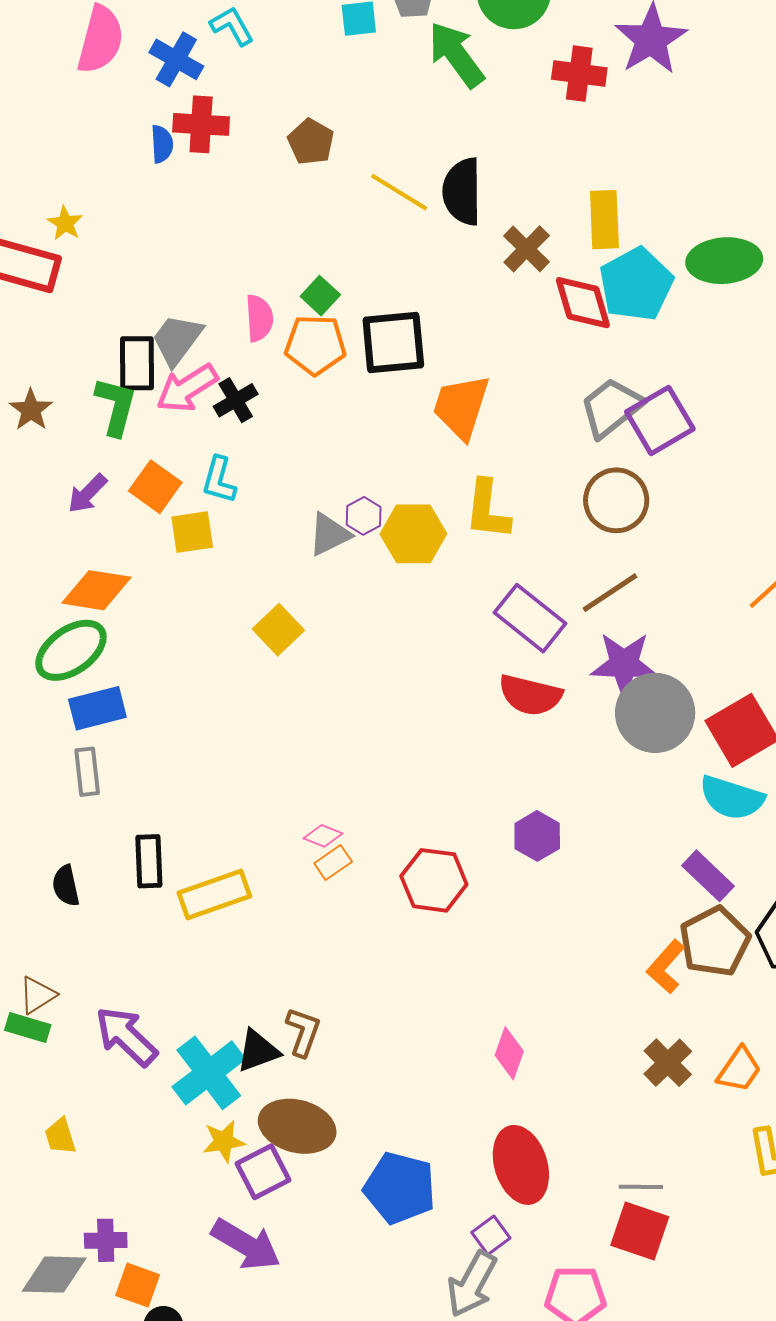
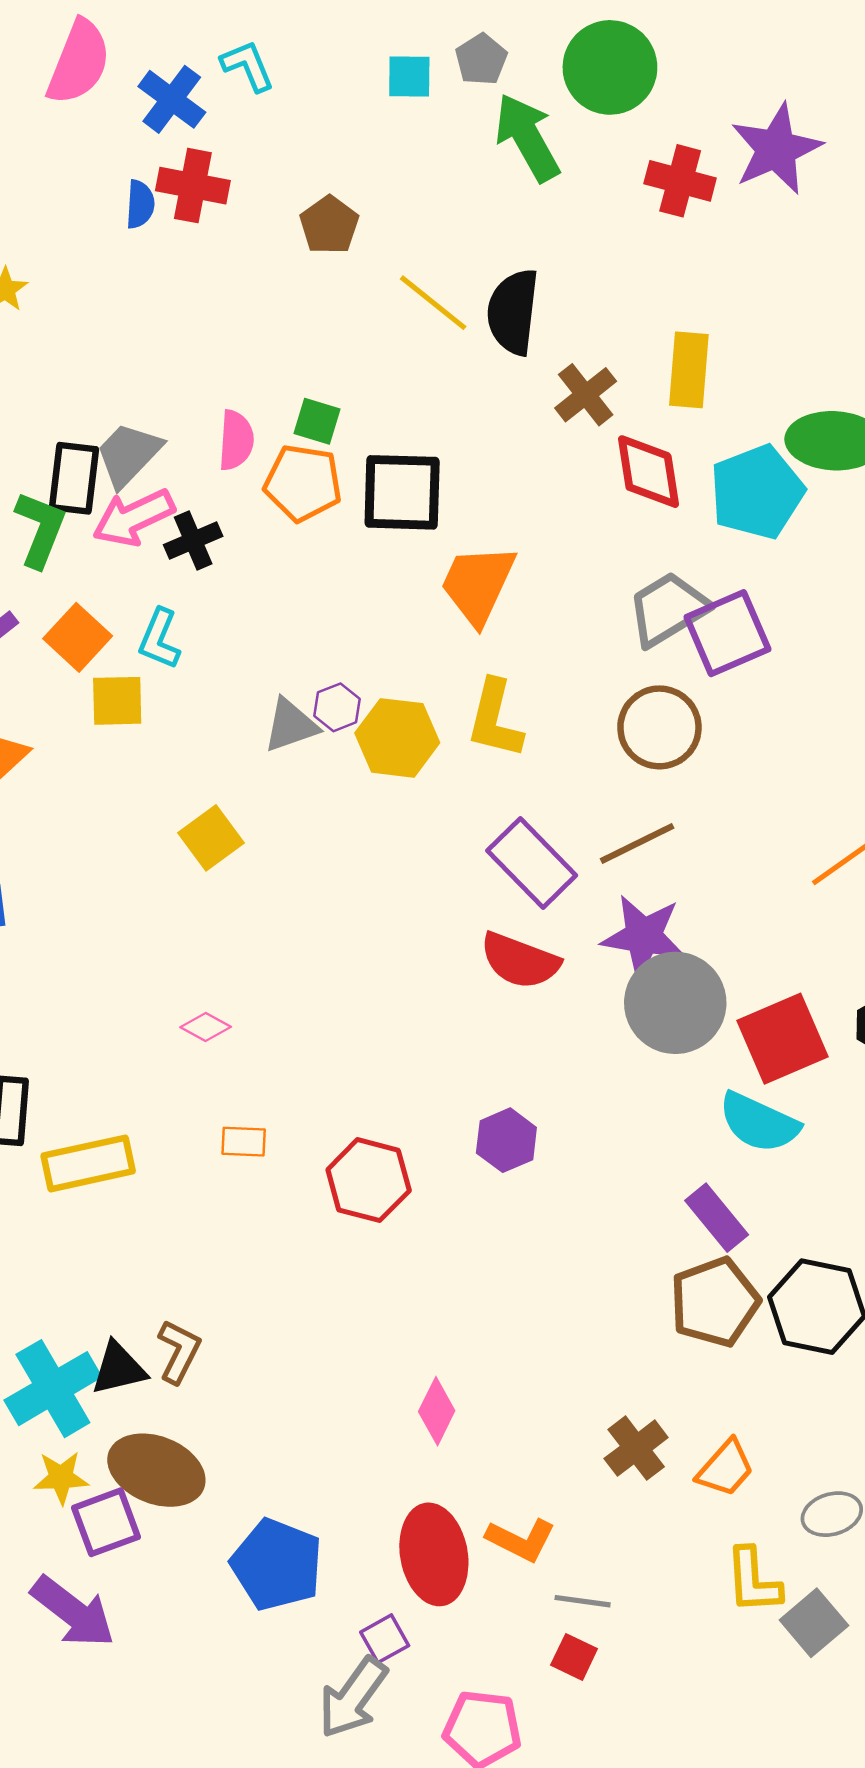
cyan pentagon: (636, 284) -> (757, 492), moved
green square: (320, 296) -> (317, 421), turned -33
pink diamond: (323, 836) -> (206, 1027), moved
orange rectangle: (333, 863) -> (244, 1142), turned 30
orange L-shape: (666, 967) -> (521, 1540), moved, turned -112
red square: (640, 1231) -> (574, 1657), size x0.6

